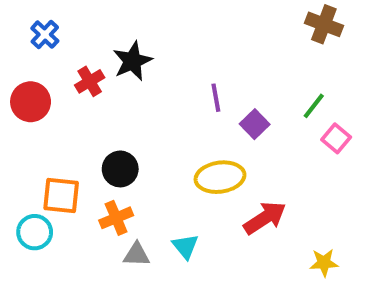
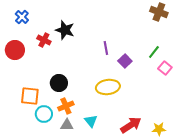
black star: (132, 61) -> (65, 30), turned -30
red cross: (90, 81) -> (44, 40), turned -32
orange cross: (116, 218) -> (66, 106), moved
red arrow: (265, 218) -> (131, 125), moved
cyan circle: (35, 232) -> (44, 114), moved

